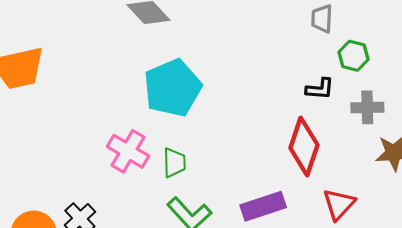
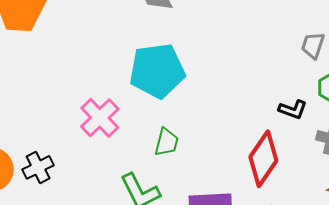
green trapezoid: (174, 163) -> (167, 142), moved

